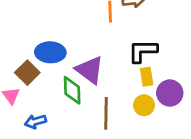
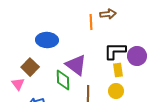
blue ellipse: (50, 52) -> (47, 40), moved
purple circle: (170, 93) -> (137, 56), moved

